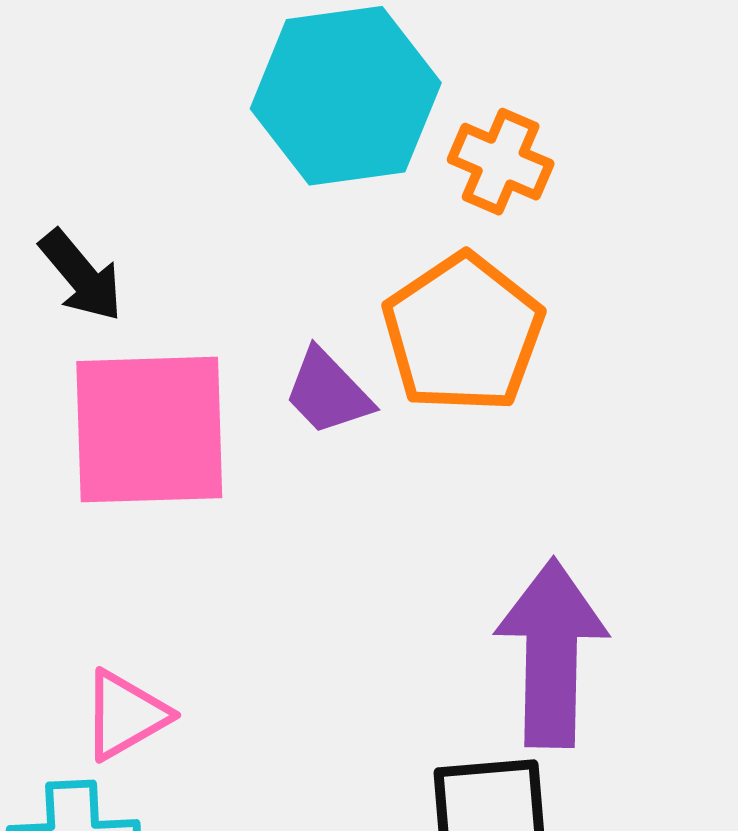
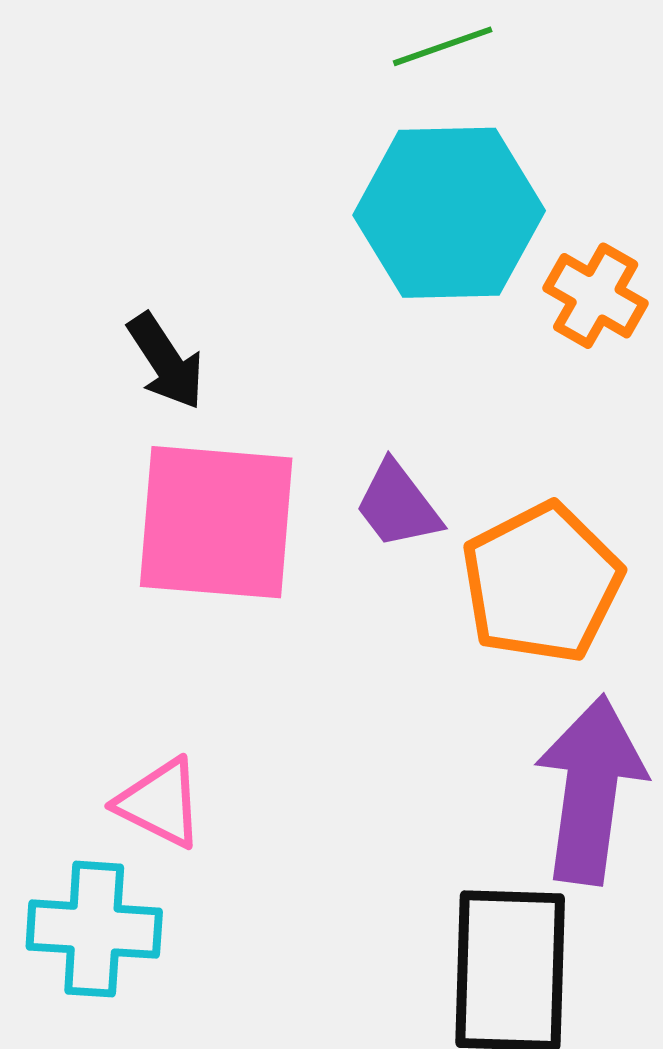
orange pentagon: (463, 333) -> (542, 583), moved
pink triangle: (125, 715) -> (160, 803), turned 50

